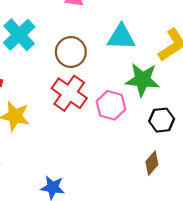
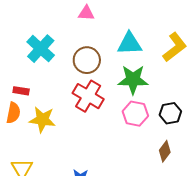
green star: (142, 80) -> (133, 80), moved
pink hexagon: (111, 105) -> (135, 114), moved

